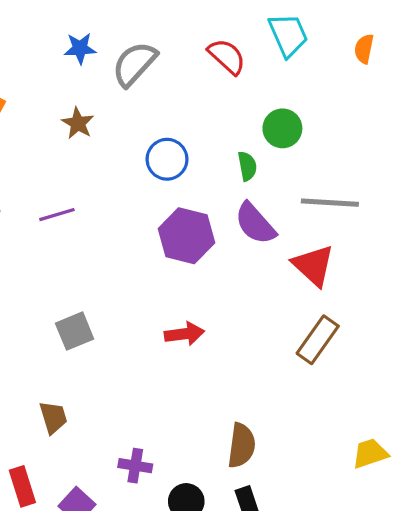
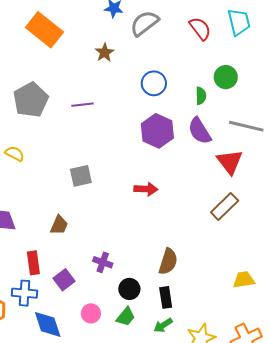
brown trapezoid: (53, 417) -> (59, 225), turned 30

